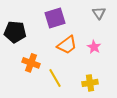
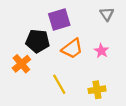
black pentagon: (15, 32) -> (38, 41), moved
orange cross: (31, 63) -> (21, 64), moved, turned 30

